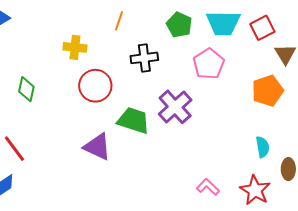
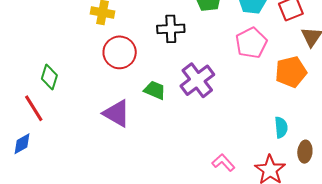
pink pentagon: (209, 64) -> (251, 43), moved
green diamond: (26, 89) -> (49, 77), moved
green trapezoid: (134, 120) -> (155, 90), size x0.7

